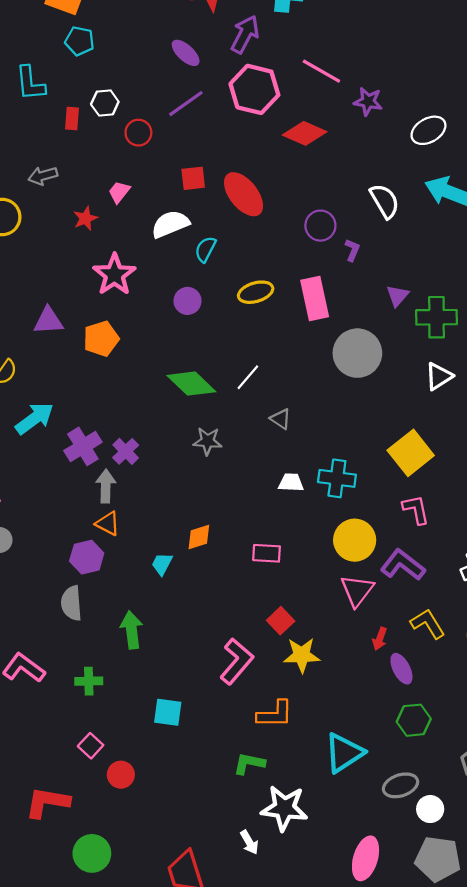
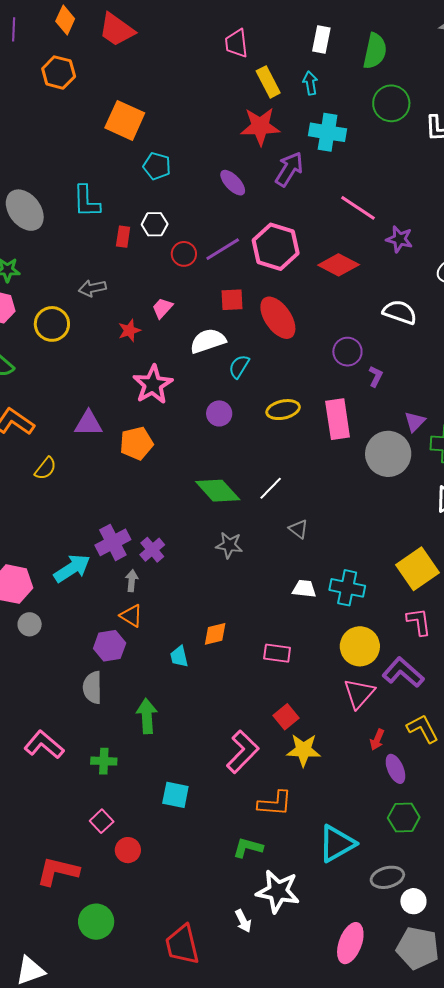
cyan pentagon: (80, 41) -> (157, 166), moved
pink hexagon: (254, 89) -> (276, 247), moved
purple line: (186, 104) -> (223, 249), moved
white semicircle: (385, 201) -> (400, 312), moved, turned -44
gray circle: (357, 353) -> (388, 454), moved
cyan arrow: (34, 418) -> (72, 568), moved
gray arrow: (106, 486) -> (132, 581), size x0.7
cyan trapezoid: (162, 564) -> (179, 657), turned -45

